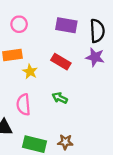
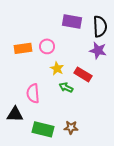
pink circle: (19, 24) -> (47, 46), moved
red rectangle: (61, 62) -> (83, 74), moved
yellow star: (30, 72) -> (57, 68), moved

